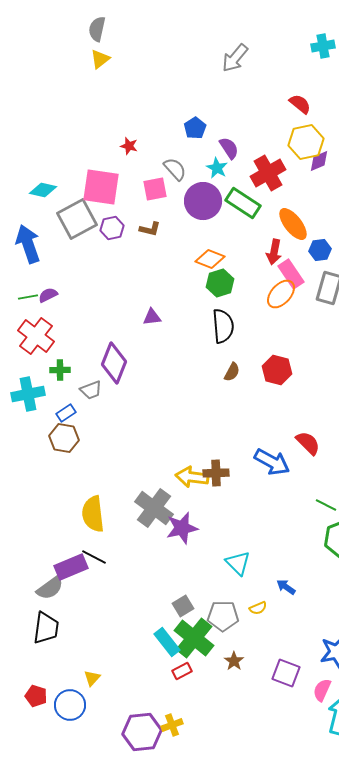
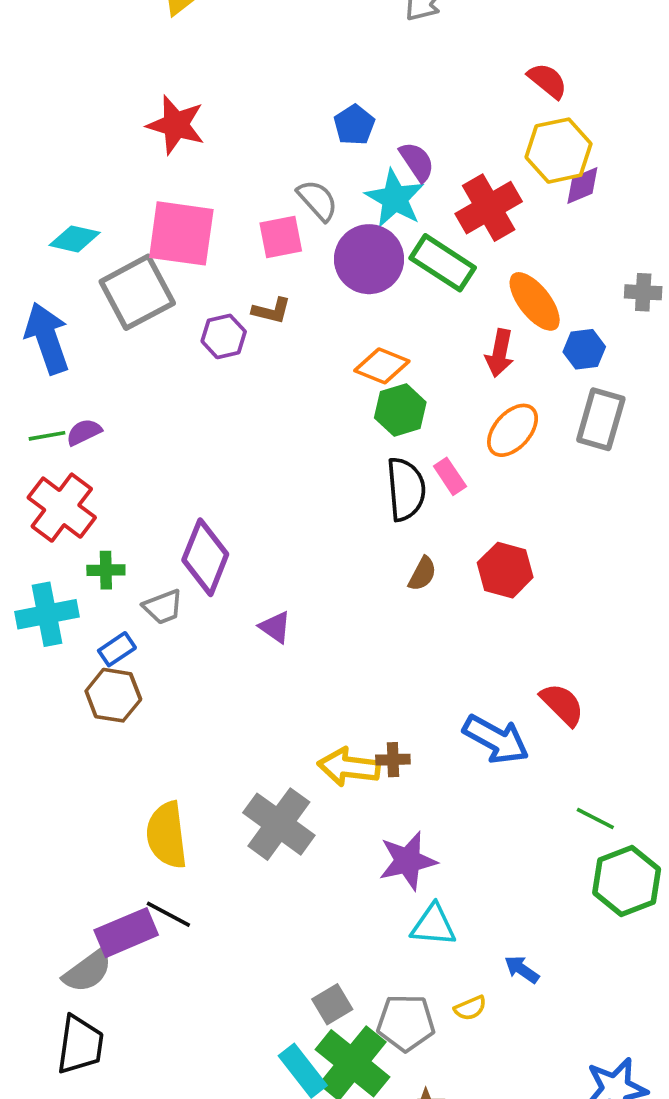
red star: (129, 146) -> (176, 125), moved, size x1.8
cyan star: (217, 168) -> (395, 198), size x1.5
purple hexagon: (112, 228) -> (224, 336), moved
pink rectangle: (291, 274) -> (450, 476), moved, size x0.7
purple triangle: (152, 317) -> (275, 627), moved, turned 42
brown cross: (216, 473) -> (393, 760), size x0.7
purple star: (182, 528) -> (408, 861), moved
cyan triangle: (238, 563) -> (433, 925), turned -40

